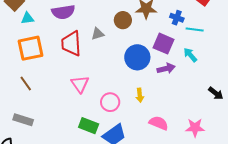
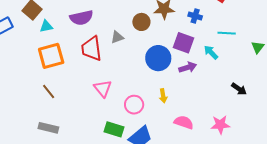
cyan line: (195, 30) -> (227, 33), moved

